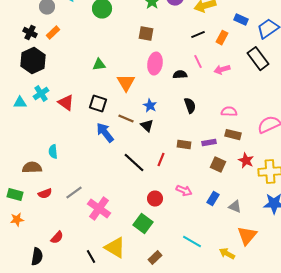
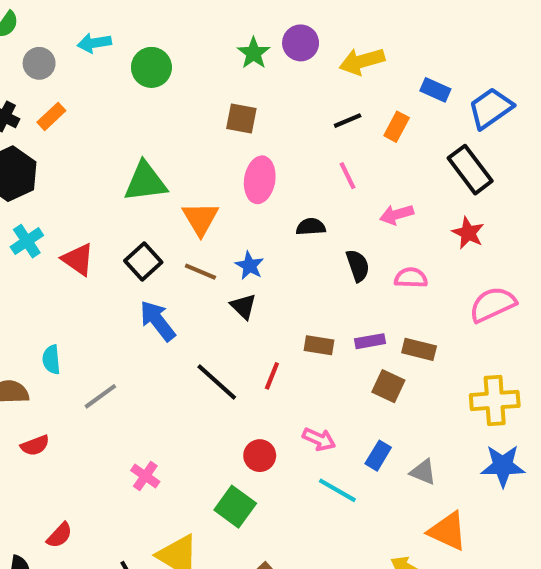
green triangle: (99, 65) -> (145, 182), size x1.6
pink arrow: (222, 70) -> (397, 215), moved
black semicircle: (180, 75) -> (311, 227), moved
black square: (98, 104) -> (143, 261), turned 30
black semicircle: (190, 106) -> (358, 266), moved
brown line: (126, 119) -> (200, 272), moved
brown rectangle: (233, 135) -> (419, 349), moved
red star: (246, 161) -> (468, 233), moved
gray line: (74, 193) -> (100, 396), moved
pink cross: (99, 209) -> (145, 476), size x0.6
orange triangle: (247, 236) -> (448, 531), turned -45
cyan line: (192, 242) -> (337, 490), moved

